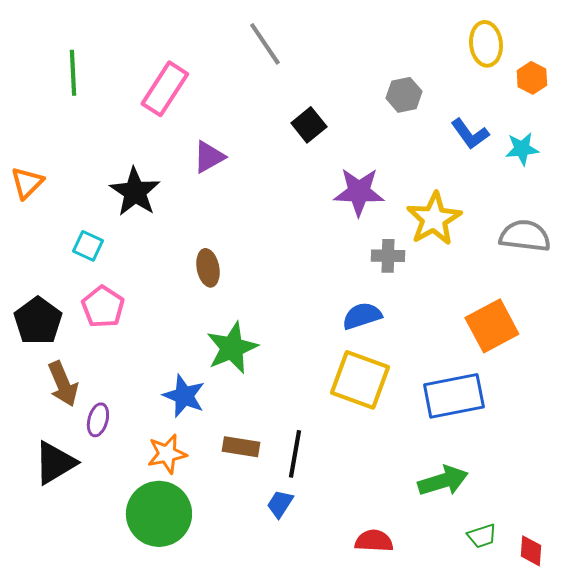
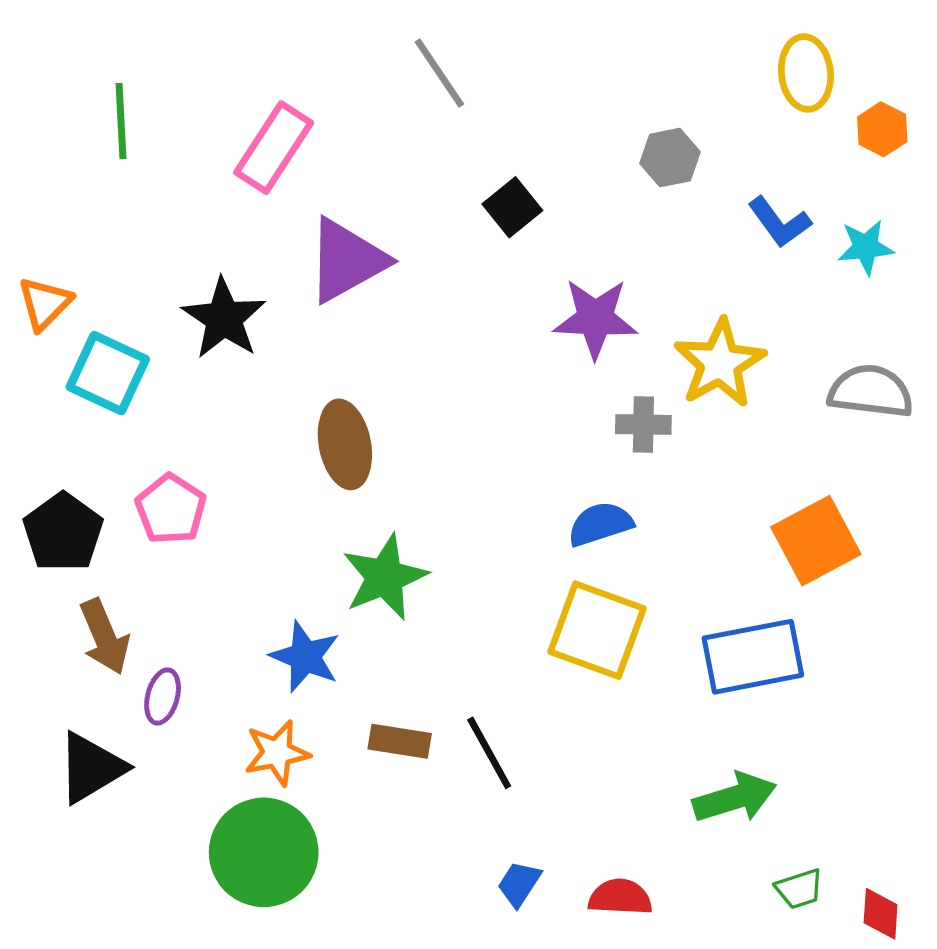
purple triangle: (209, 157) -> (347, 260), size x1.6
cyan square: (88, 246) -> (108, 373), moved, size x1.6
brown ellipse: (208, 268) -> (345, 444), size x1.4
black line: (295, 454) -> (489, 753), turned -39
blue trapezoid: (280, 504) -> (519, 884), moved

